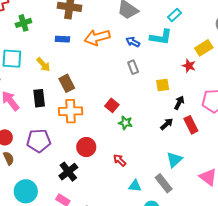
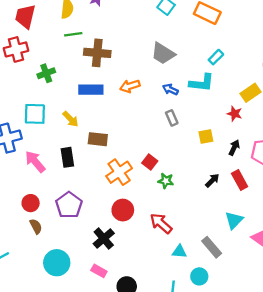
orange arrow: (97, 37) -> (130, 86), size x0.7
blue rectangle: (62, 39) -> (91, 90), size x1.5
brown rectangle: (67, 83) -> (98, 139), turned -54
black arrow: (179, 103) -> (234, 148), moved
orange cross: (71, 111) -> (119, 172), moved, turned -30
purple pentagon: (39, 141) -> (69, 205), turned -30
red arrow: (120, 160) -> (161, 223), size x1.5
cyan triangle: (174, 160) -> (234, 220), moved

